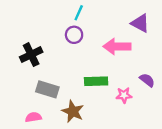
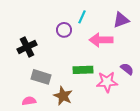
cyan line: (79, 13) -> (82, 17), moved
purple triangle: (140, 23) -> (121, 20), turned -48
pink star: (124, 95) -> (107, 82), size x1.5

